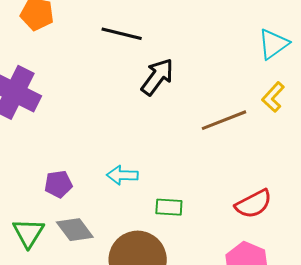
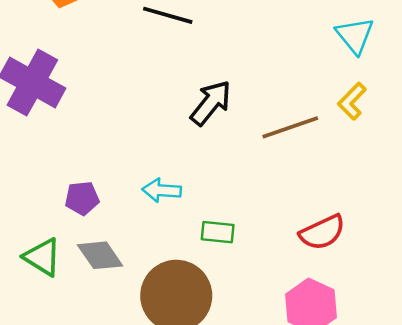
cyan triangle: (273, 44) -> (355, 35), turned -36
black arrow: (157, 77) -> (211, 103), moved
green triangle: (28, 233) -> (42, 257), turned -32

